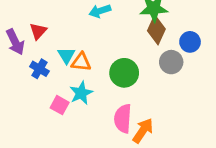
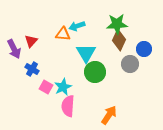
cyan triangle: (66, 55) -> (86, 53), moved, size x1.5
orange triangle: (81, 62) -> (63, 34), moved
pink square: (60, 105) -> (46, 87), moved
pink semicircle: (123, 119) -> (68, 106), moved

